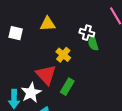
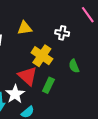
green semicircle: (93, 43) -> (74, 66), moved
yellow cross: (63, 55) -> (42, 56), size x1.5

